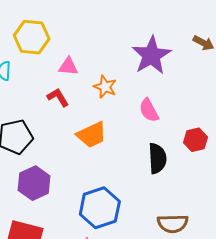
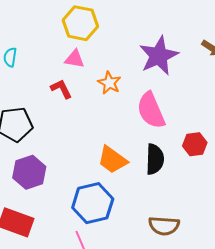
yellow hexagon: (32, 37) -> (80, 23), moved
pink semicircle: (149, 110) -> (151, 110), size x1.5
orange trapezoid: (92, 135) -> (112, 160), moved, turned 56

